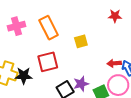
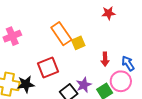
orange rectangle: (49, 28) -> (61, 34), moved
red arrow: (114, 63) -> (105, 59), moved, turned -80

